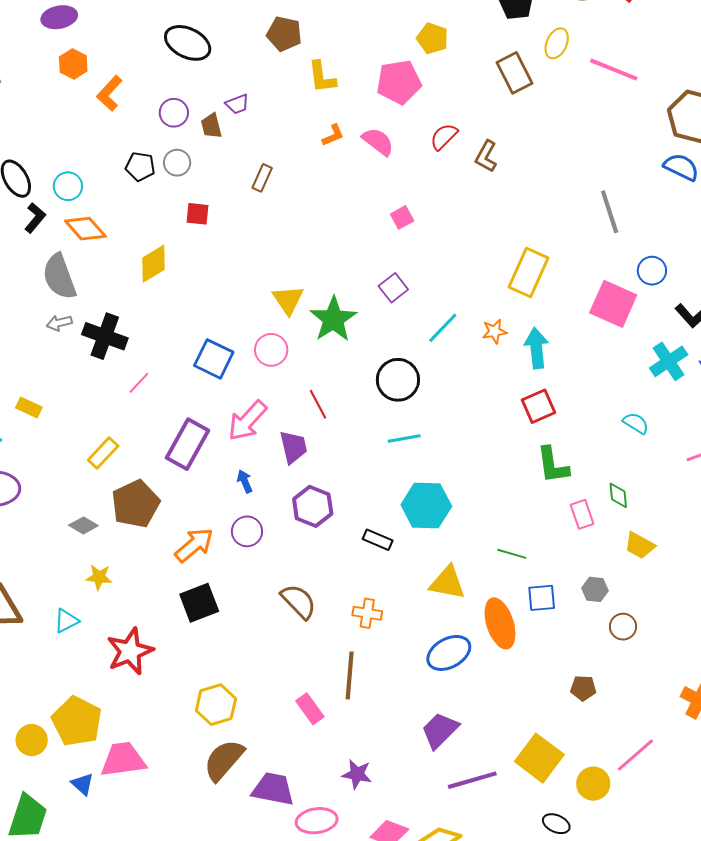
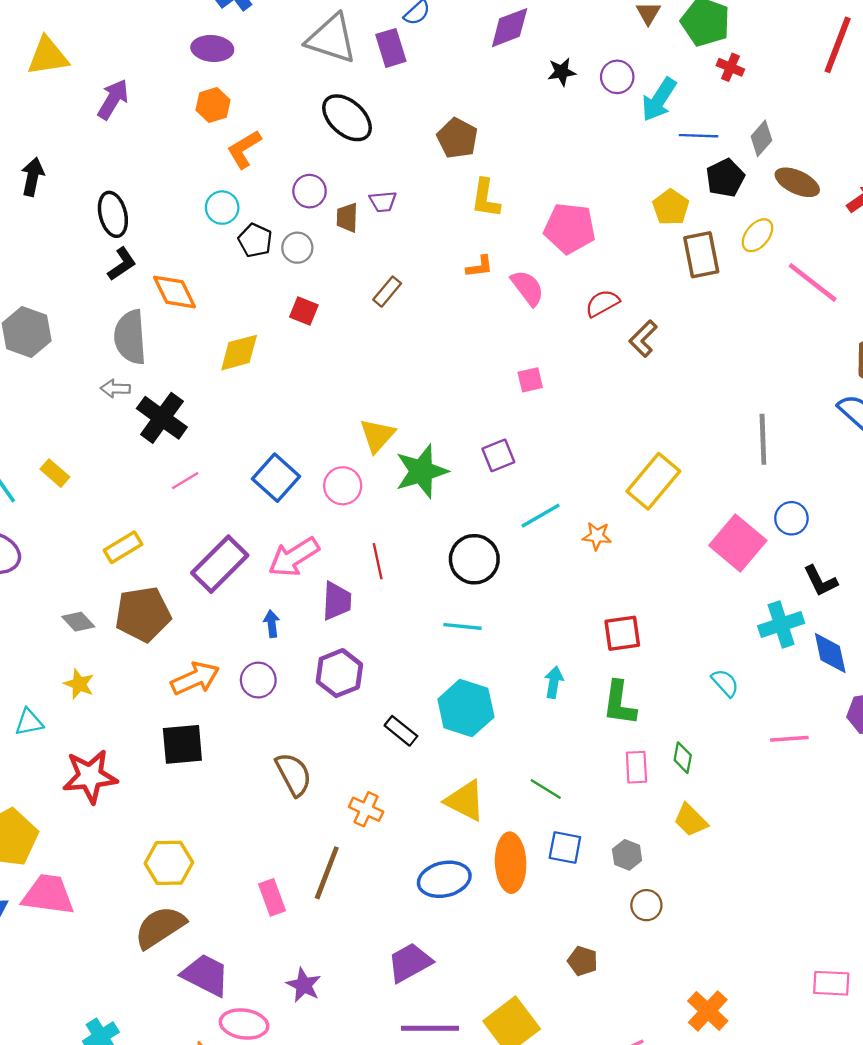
yellow pentagon: (432, 38) -> (671, 207), moved
cyan circle: (68, 186) -> (222, 208), moved
cyan arrow: (536, 348) -> (554, 682), moved, size x0.7

